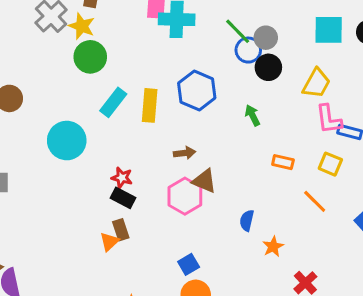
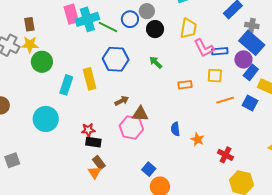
green line: (238, 31) -> (108, 27), moved
blue circle: (248, 50) -> (130, 19), moved
orange line: (315, 201) -> (225, 100), moved, turned -42

